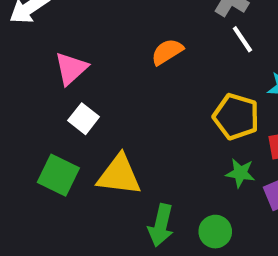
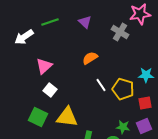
white line: (242, 39) -> (101, 85), moved
green star: (240, 173) -> (123, 127), moved

